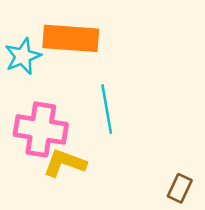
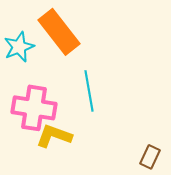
orange rectangle: (71, 38) -> (59, 32), turned 48

